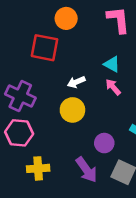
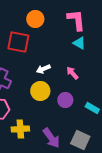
cyan triangle: (112, 64) -> (79, 43), moved
purple circle: (104, 143) -> (65, 100), moved
yellow cross: (38, 168) -> (20, 129), moved

